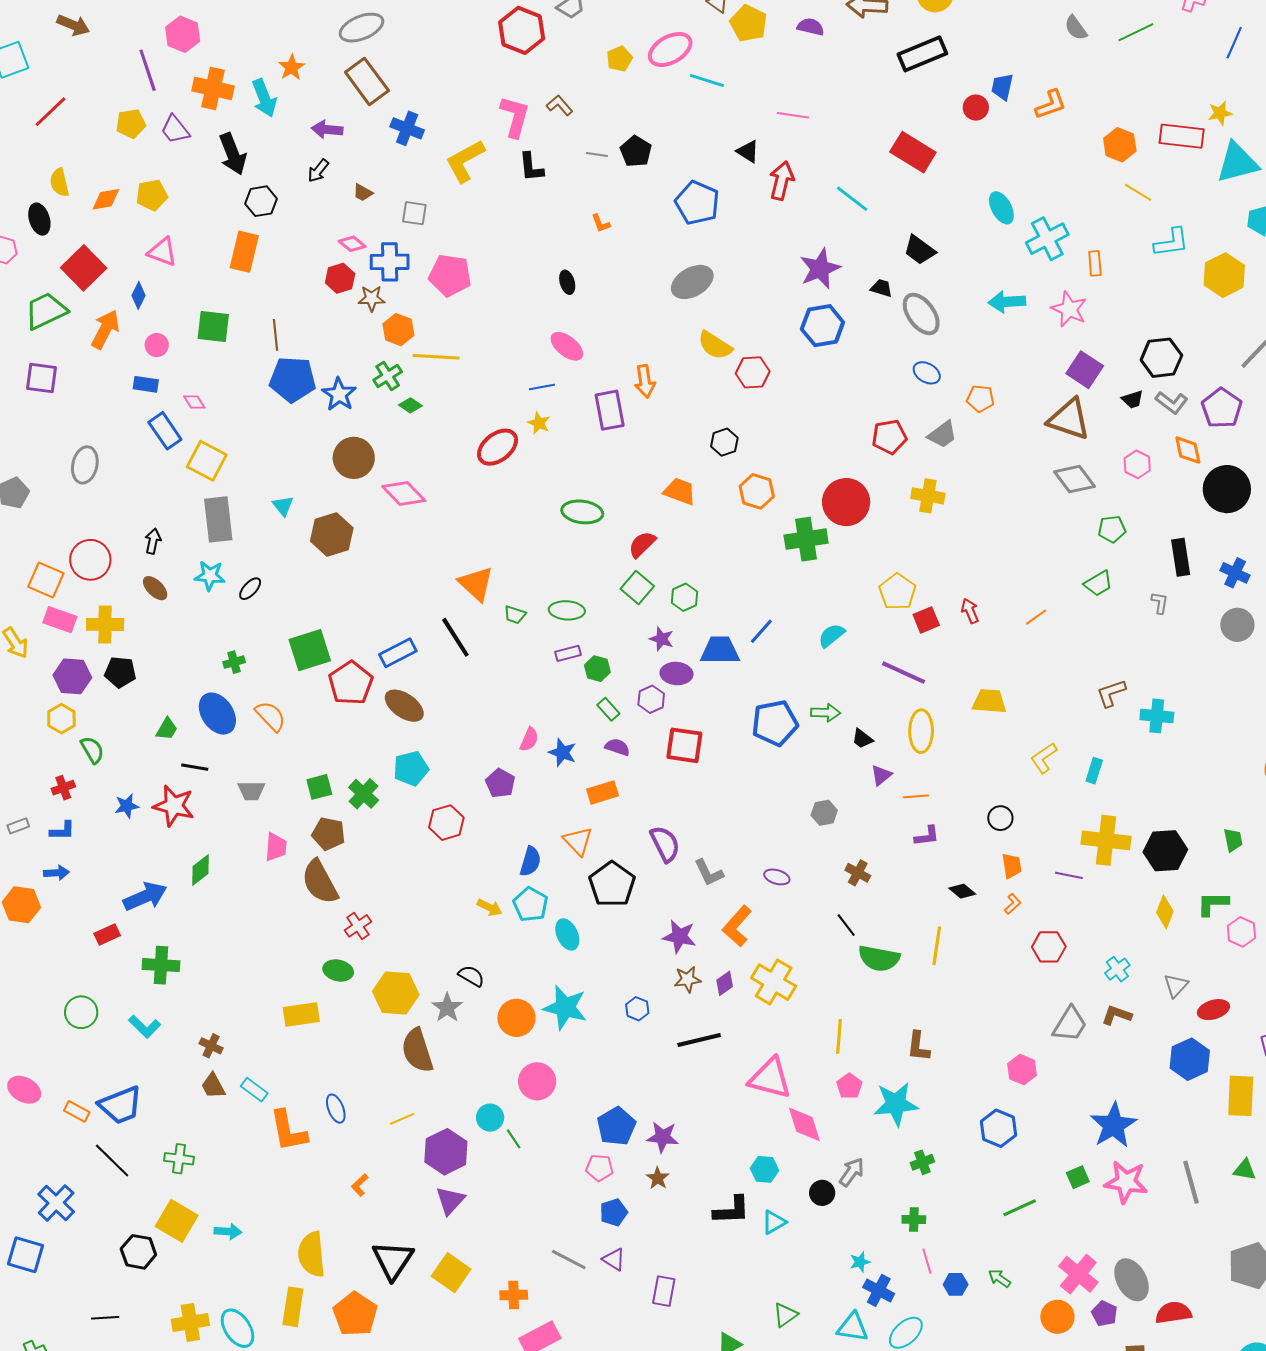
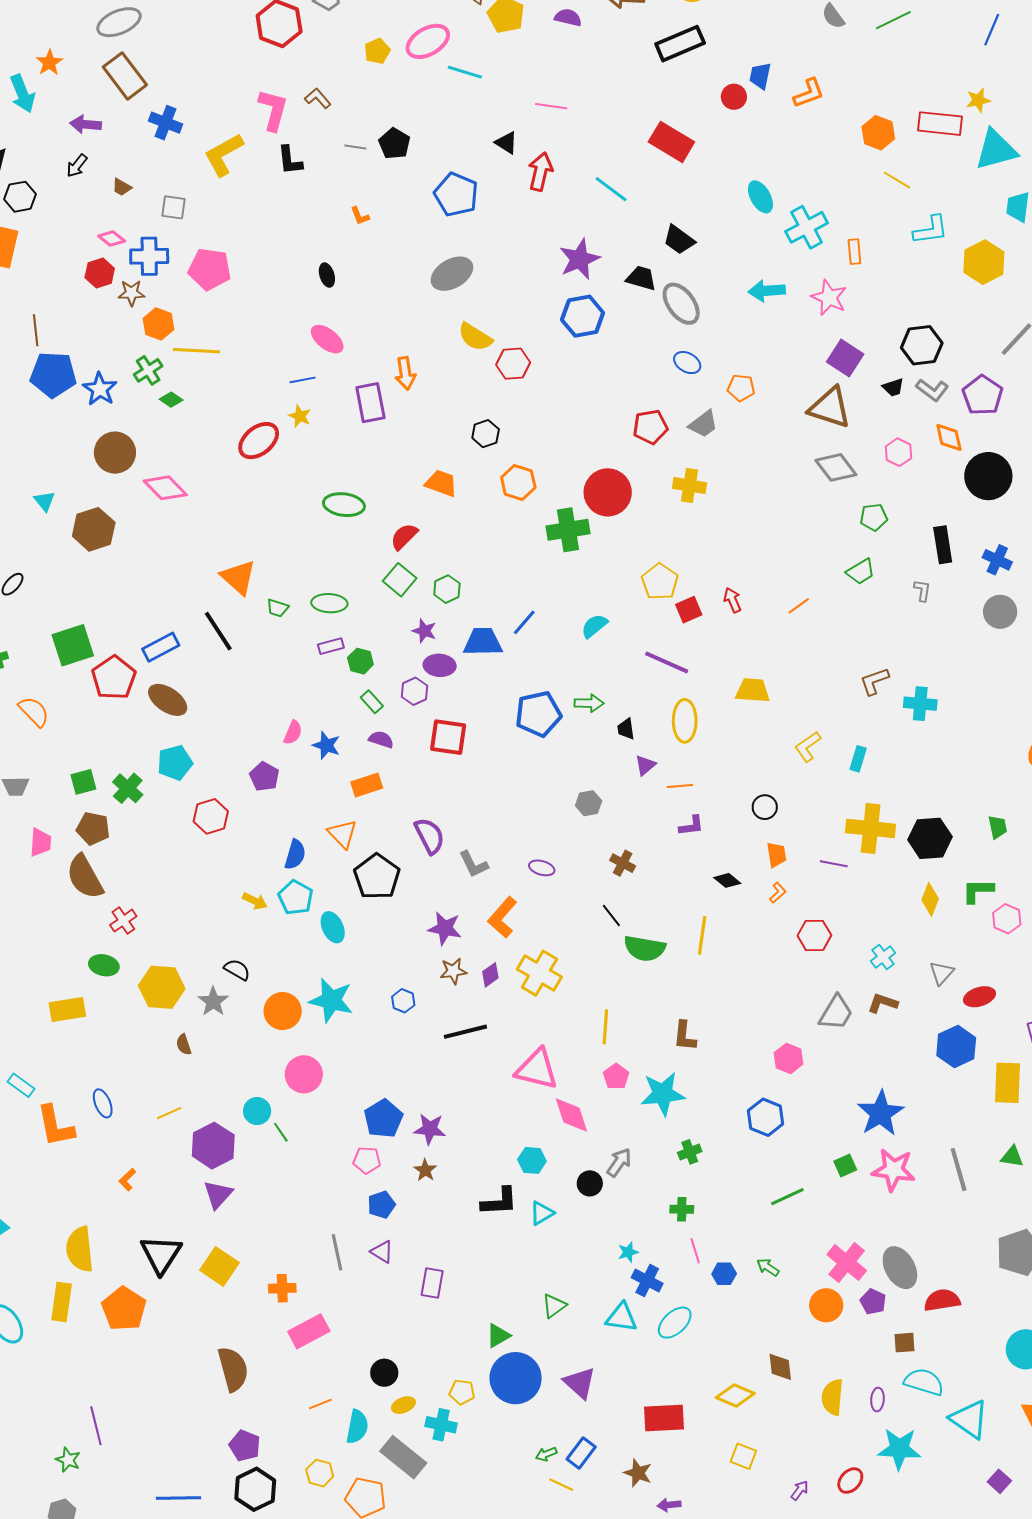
black trapezoid: (881, 288) -> (641, 278), size x1.4
black trapezoid: (862, 739) -> (626, 729), turned 45
brown semicircle: (417, 1050) -> (184, 1045), size x0.5
gray line: (569, 1260) -> (337, 1252), turned 51

